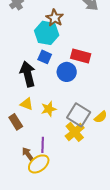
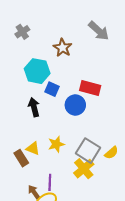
cyan hexagon: (47, 33) -> (37, 71), moved
black arrow: (28, 74) -> (34, 107), size x0.7
yellow triangle: (27, 104) -> (33, 148), moved

